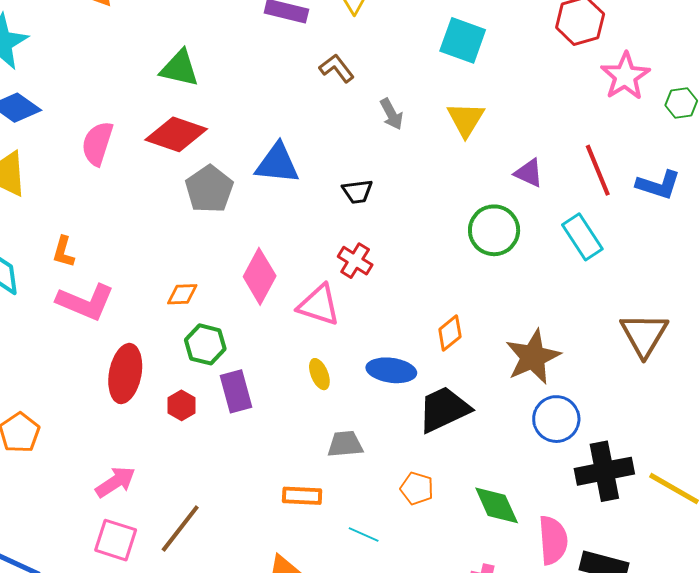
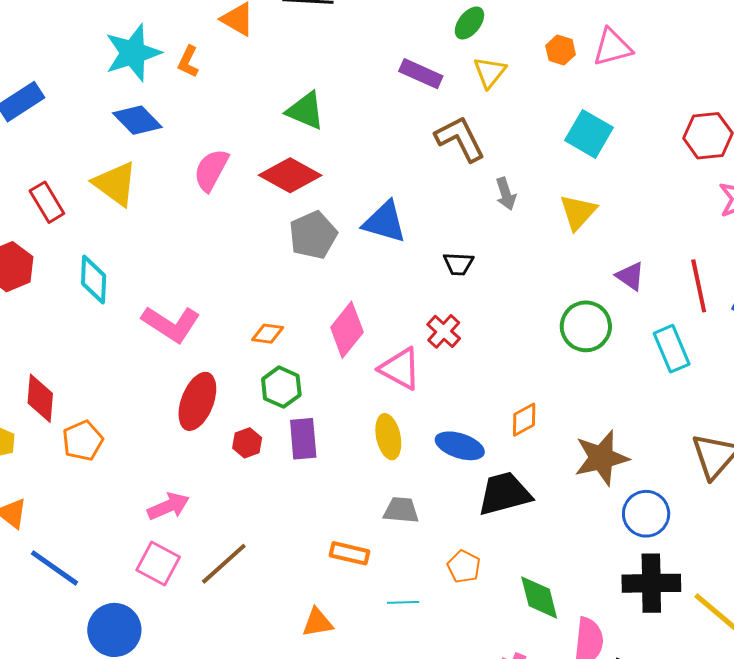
brown L-shape: (337, 68) -> (460, 139), size x1.5
orange L-shape: (64, 252) -> (188, 62), moved
yellow ellipse: (319, 374) -> (388, 437), size x1.4
blue circle: (556, 419) -> (646, 514), moved
cyan line: (364, 535) -> (403, 602), turned -36

